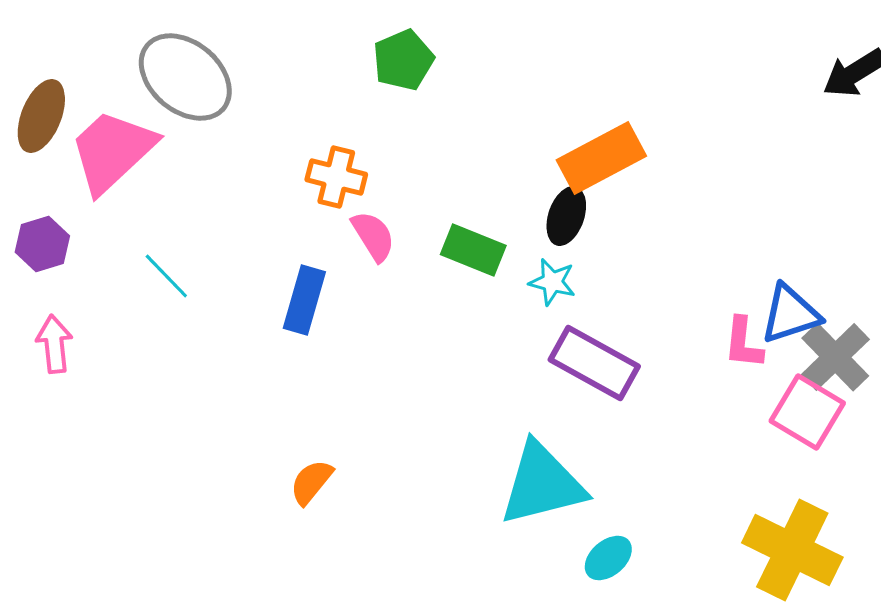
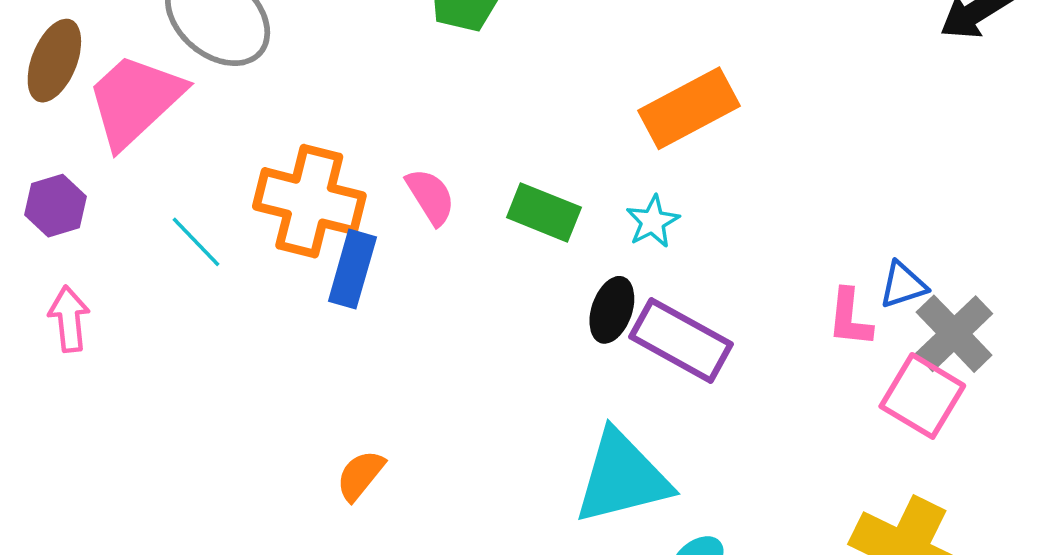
orange cross: (336, 177) -> (309, 201), moved, size x1.6
black ellipse: (566, 216) -> (612, 310), moved
cyan star: (552, 282) -> (653, 221), moved, turned 30
blue triangle: (790, 314) -> (903, 285), size x0.7

